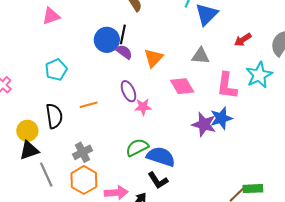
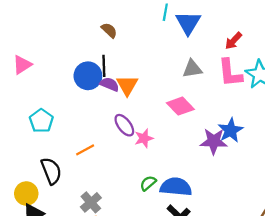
orange triangle: (153, 58) -> (127, 85), moved
pink L-shape: (227, 86) -> (230, 73), moved
green semicircle: (137, 147) -> (148, 183), size x0.7

